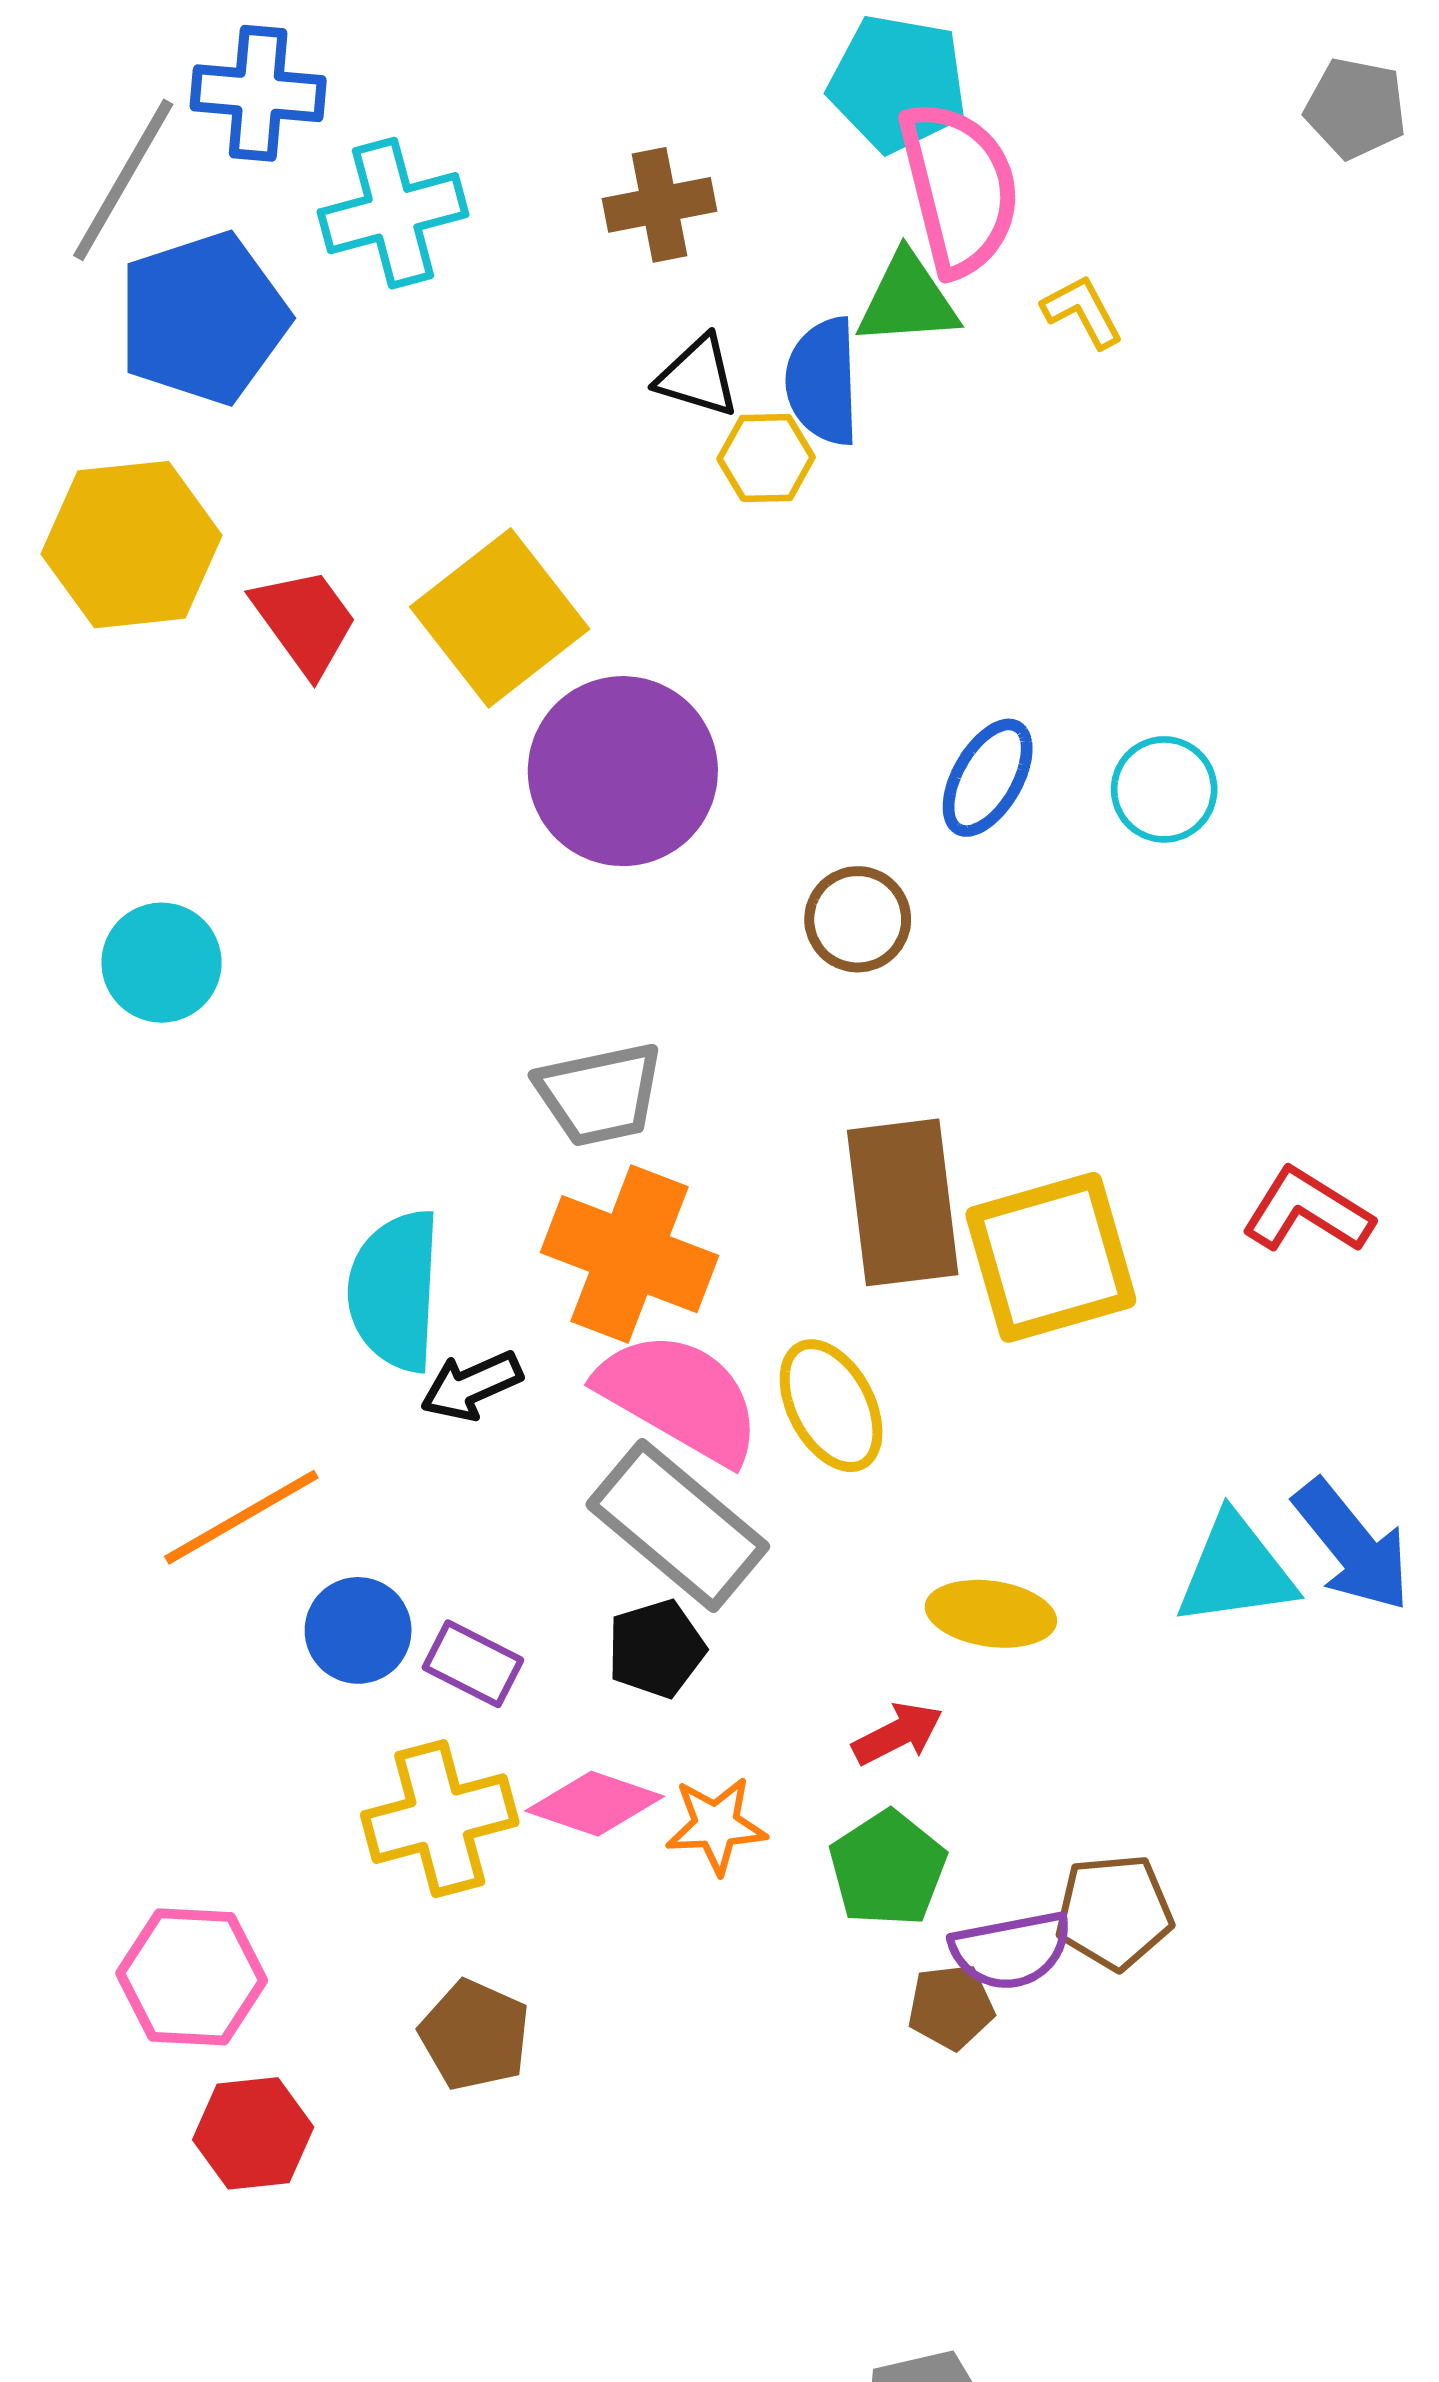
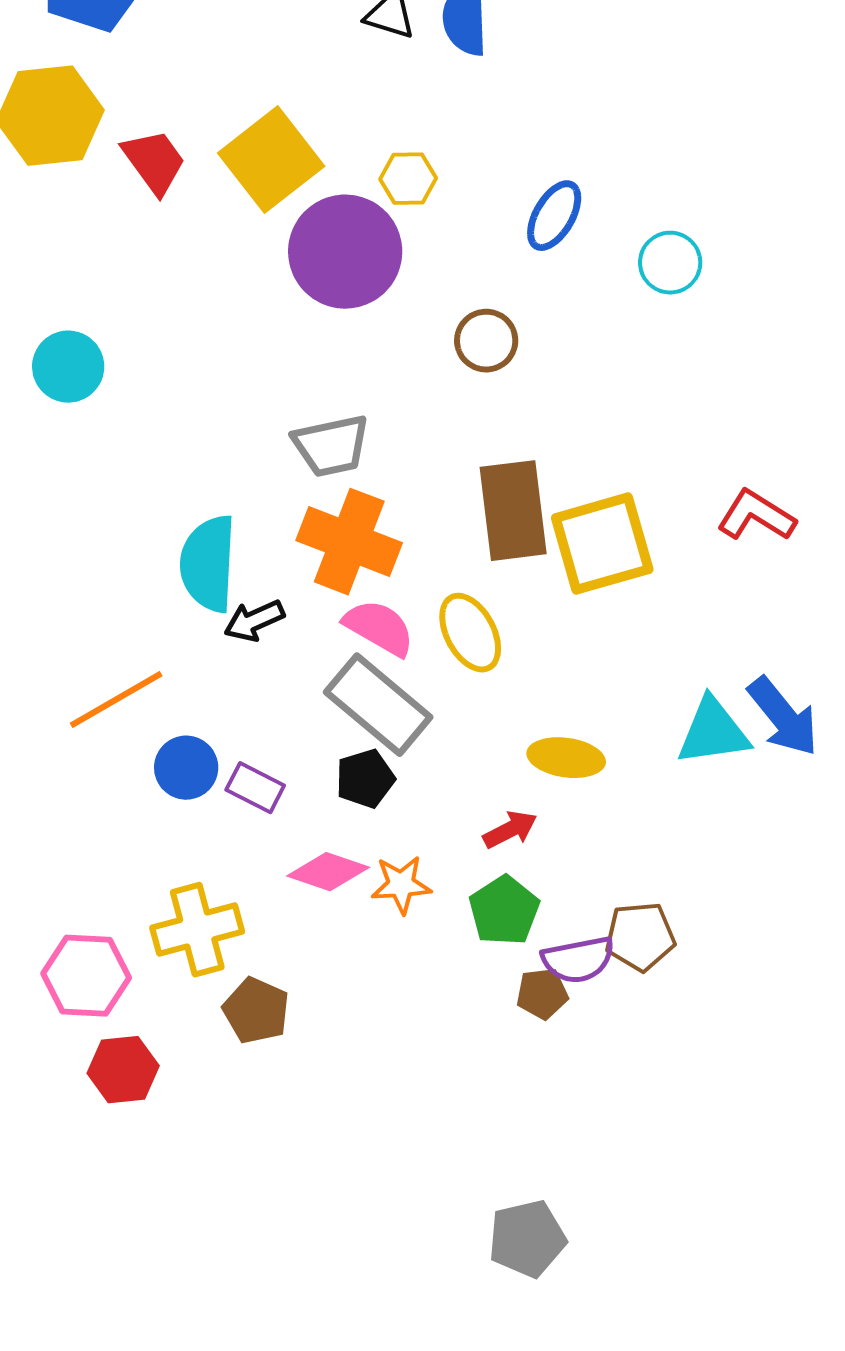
yellow hexagon: (766, 458) -> (408, 179), moved
blue ellipse: (988, 778) -> (554, 216), moved
pink semicircle: (679, 1397) -> (379, 628), size x0.7
yellow cross: (440, 1819) -> (197, 930), moved

